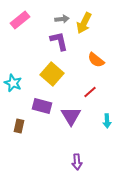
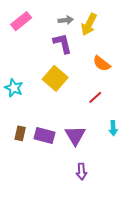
purple rectangle: (42, 106) -> (44, 136), moved
purple triangle: (71, 116) -> (75, 136), moved

